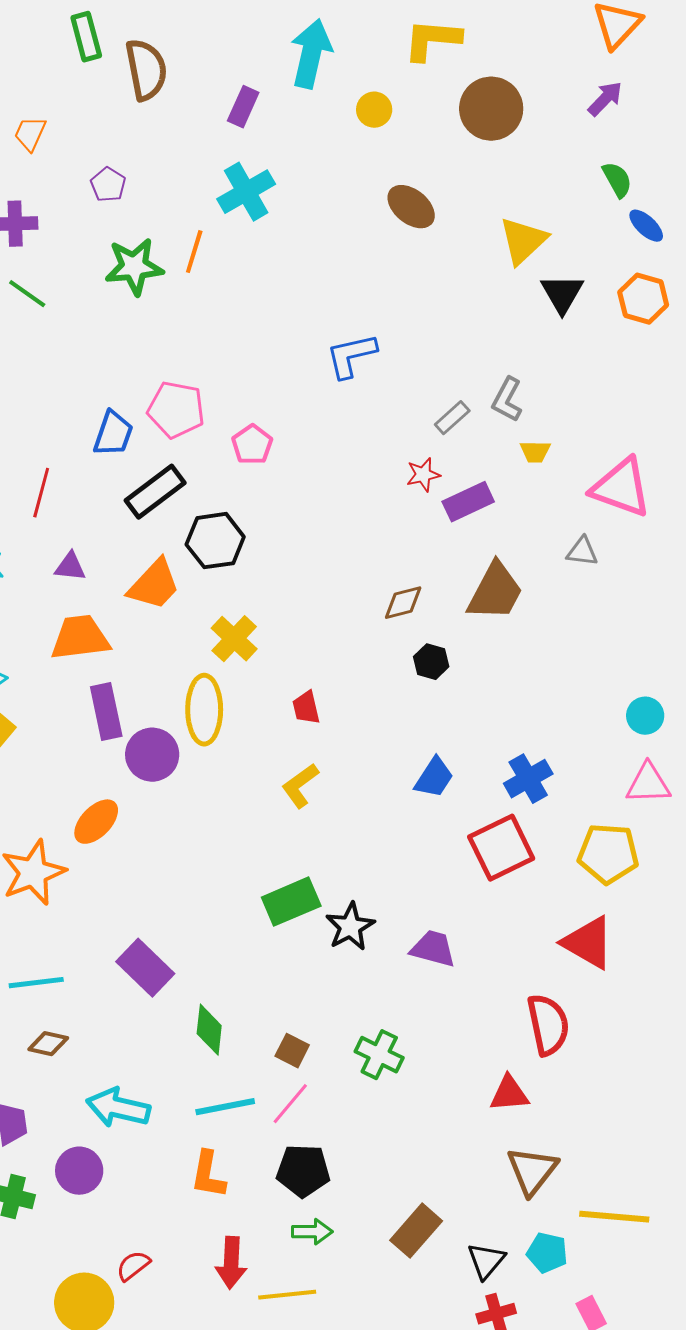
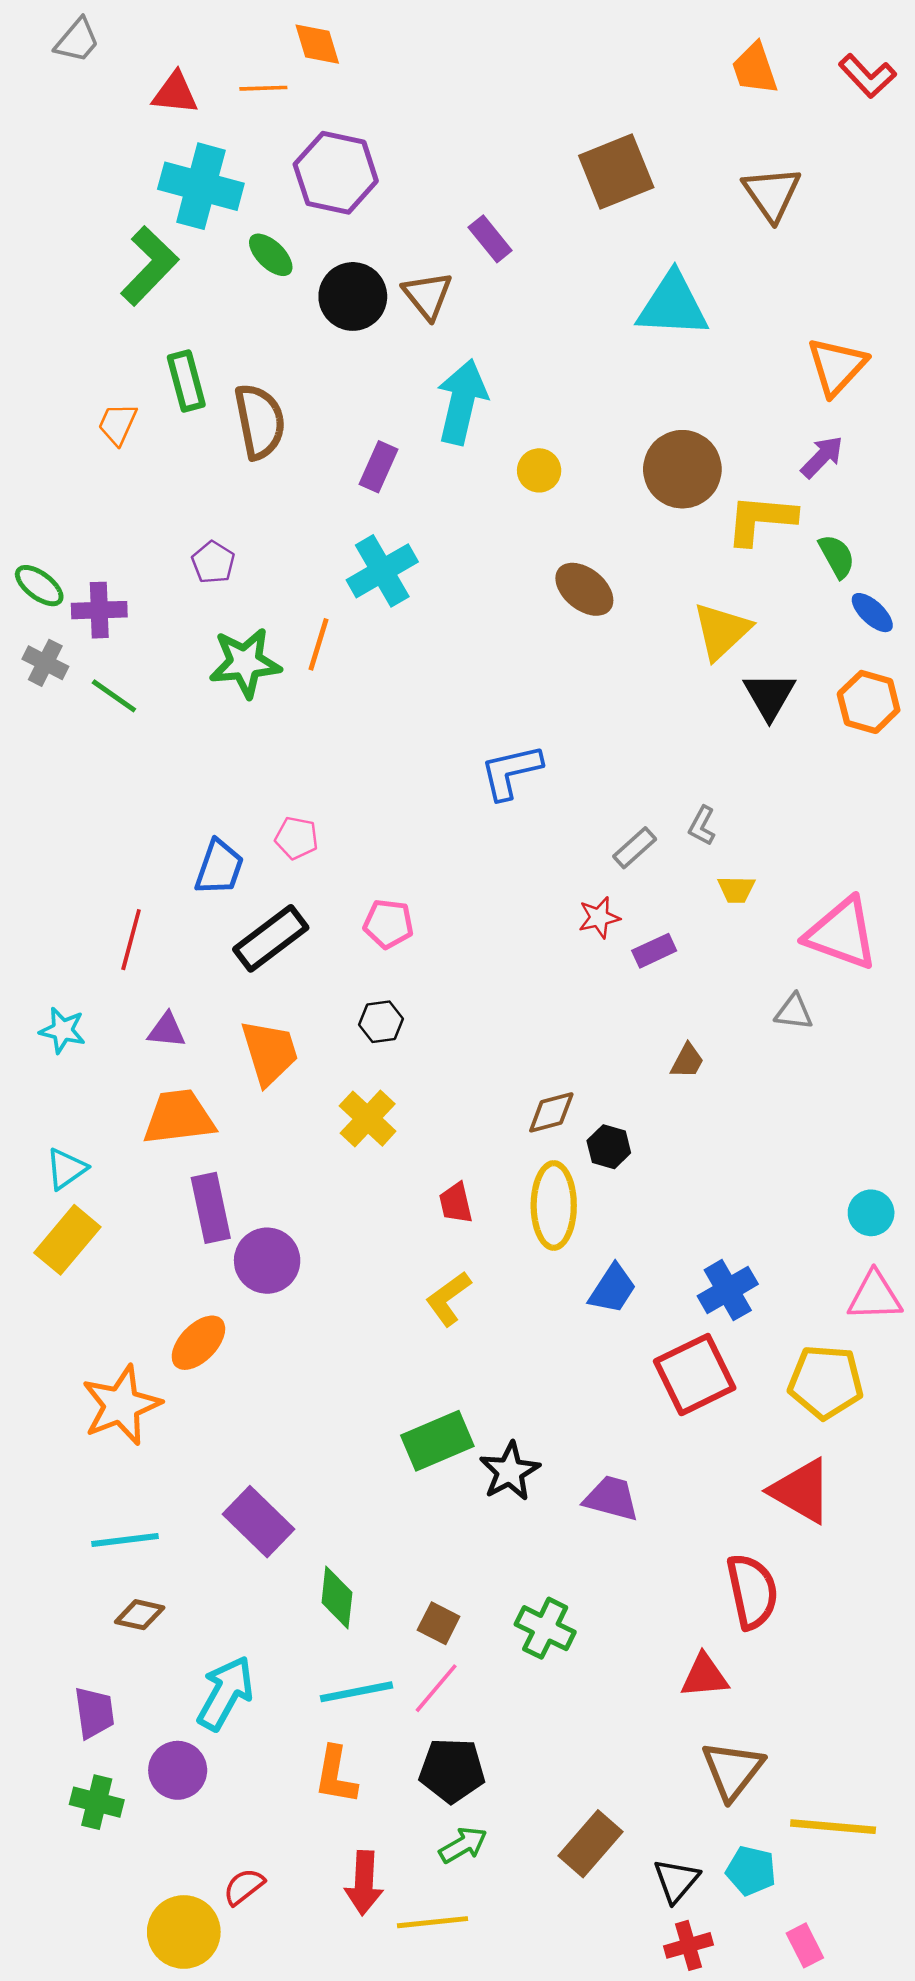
yellow L-shape: (432, 40) -> (761, 519), moved
orange trapezoid: (30, 134) -> (118, 424), moved
gray L-shape: (507, 400) -> (702, 826), size x0.7
pink pentagon: (176, 410) -> (296, 838), size x0.6
pink pentagon: (252, 445) -> (388, 924), moved, turned -30
purple rectangle: (468, 502) -> (654, 951), size x0.7
black hexagon: (215, 541) -> (381, 1022), moved, size x0.6
orange trapezoid: (154, 585) -> (270, 1052), turned -60
brown trapezoid: (495, 592) -> (687, 1061), size x0.5
brown diamond: (403, 603) -> (551, 1112), moved
yellow ellipse: (204, 710) -> (554, 1205), moved
cyan arrow: (118, 1108) -> (225, 1693), turned 106
green arrow: (312, 1232) -> (463, 1845), turned -30

